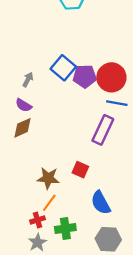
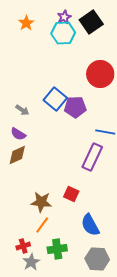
red circle: (111, 77) -> (100, 74), moved
gray arrow: (28, 80) -> (22, 110), turned 96
red cross: (38, 220) -> (23, 246), moved

